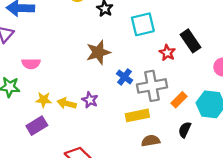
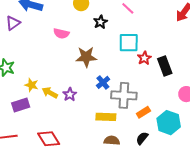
red star: (167, 53) -> (144, 58), moved
pink semicircle: (31, 64) -> (61, 33), moved

